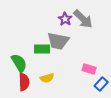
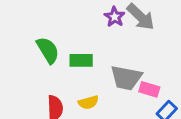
gray trapezoid: (58, 41) -> (126, 78), moved
green semicircle: (19, 63) -> (48, 50), moved

